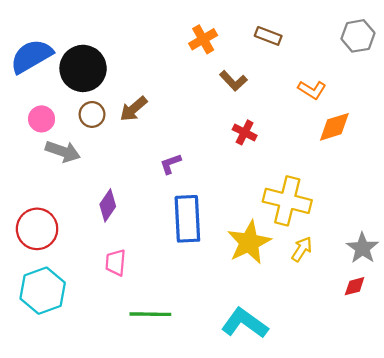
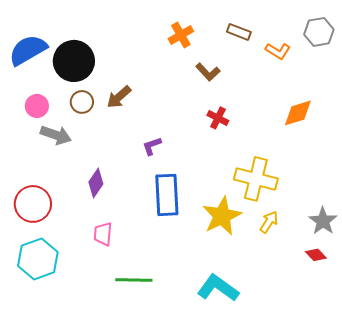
orange L-shape: (312, 90) -> (278, 51), moved
red diamond: (355, 286) -> (316, 255), turned 60

